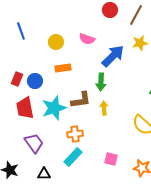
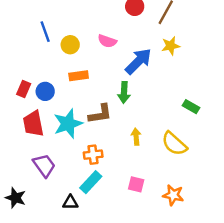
blue line: (21, 31) -> (45, 32), moved
yellow arrow: (104, 108) -> (136, 137), moved
black triangle: (44, 174) -> (70, 202), moved

